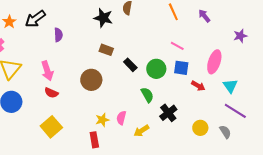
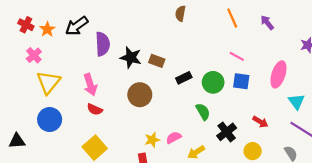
black star: (103, 18) -> (131, 57), moved
purple semicircle: (58, 35) -> (103, 44), size x1.5
black rectangle: (130, 65) -> (184, 78), turned -72
red arrow: (198, 86) -> (260, 122), moved
pink semicircle: (121, 118) -> (174, 138), turned 48
yellow circle: (200, 128) -> (253, 151), moved

